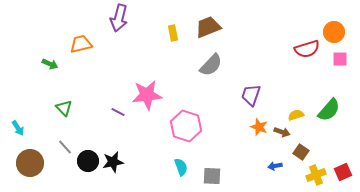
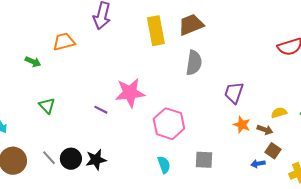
yellow rectangle: (173, 33) -> (156, 31), size x1.8
gray semicircle: (211, 65) -> (194, 63), turned -35
gray line: (65, 147) -> (49, 158), moved
brown square: (301, 152) -> (273, 151), moved
gray square: (212, 176) -> (204, 160), moved

